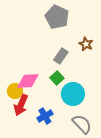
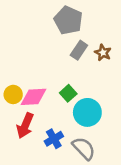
gray rectangle: (61, 56) -> (79, 50), moved
yellow circle: (15, 91) -> (13, 94), moved
gray semicircle: (82, 124) -> (84, 148), moved

